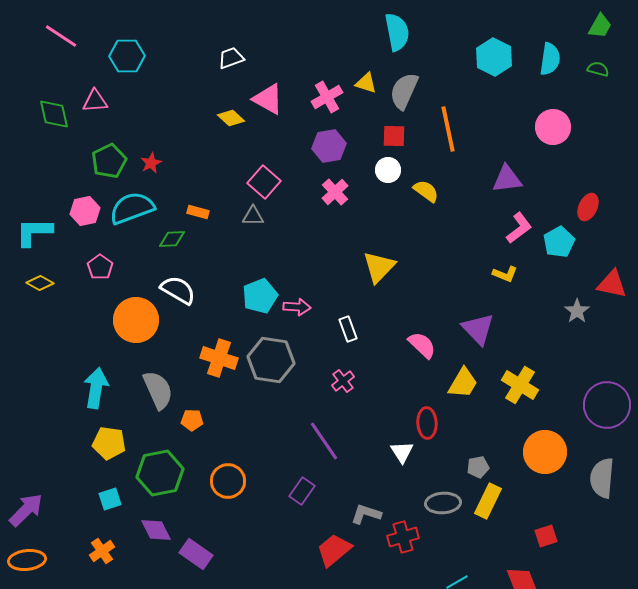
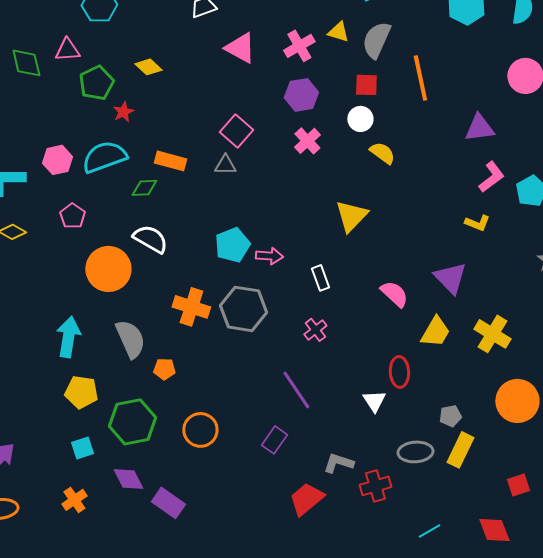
yellow diamond: (231, 118) -> (148, 67), moved
green pentagon: (109, 161) -> (96, 83), moved
yellow semicircle: (426, 191) -> (382, 153), moved
orange rectangle: (198, 212) -> (170, 161), size x1.4

